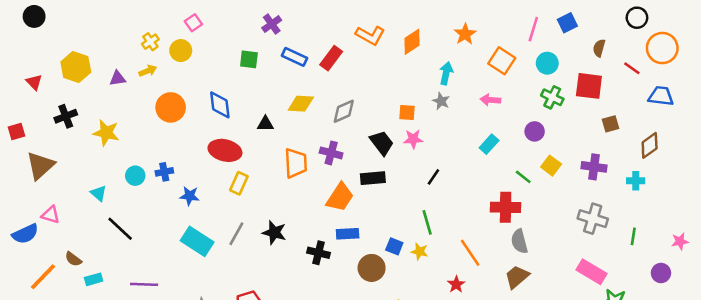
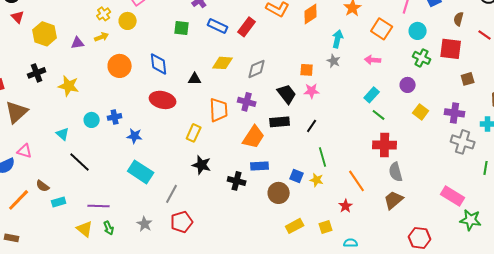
red triangle: (34, 82) -> (18, 17), moved
black line: (433, 177) -> (312, 126), moved
green line: (523, 177) -> (379, 115), moved
yellow rectangle: (239, 183) -> (194, 133), moved
gray cross: (593, 219) -> (463, 142), moved
gray line: (236, 234) -> (172, 194), moved

